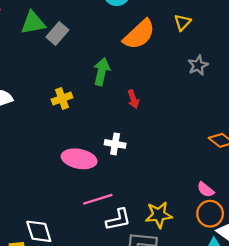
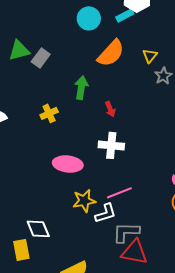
yellow triangle: (182, 22) -> (150, 56), moved
white cross: (115, 144) -> (111, 145), moved, size x1.4
pink line: (98, 199) -> (119, 193), moved
yellow star: (159, 215) -> (84, 201), moved

